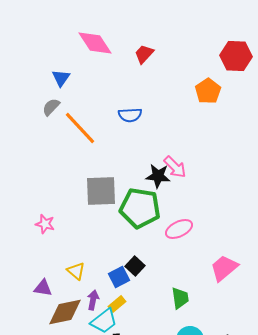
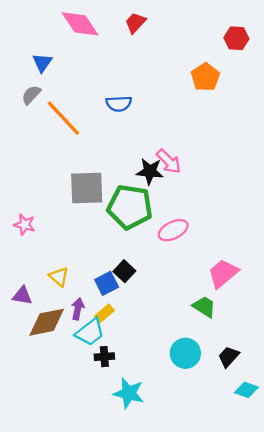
red trapezoid: (144, 54) -> (135, 23), moved
red hexagon: (236, 56) -> (236, 38), size x0.7
green trapezoid: (180, 298) -> (204, 307), moved, turned -50

